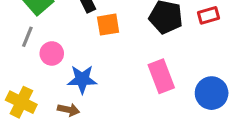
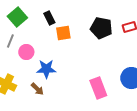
pink rectangle: (161, 76) -> (98, 88), moved
brown arrow: (68, 110) -> (37, 89), turned 32

